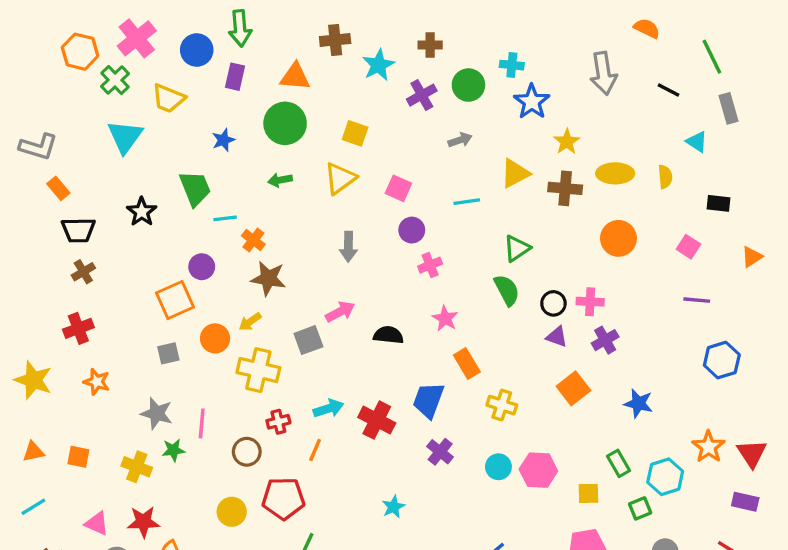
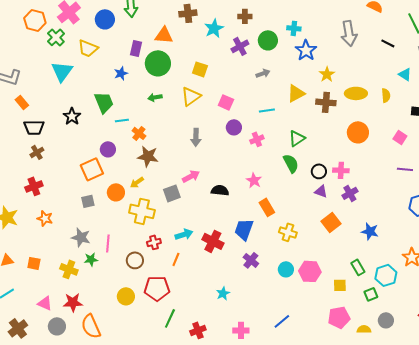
purple rectangle: (235, 77) -> (136, 48), moved
pink cross: (430, 265) -> (257, 139), moved

